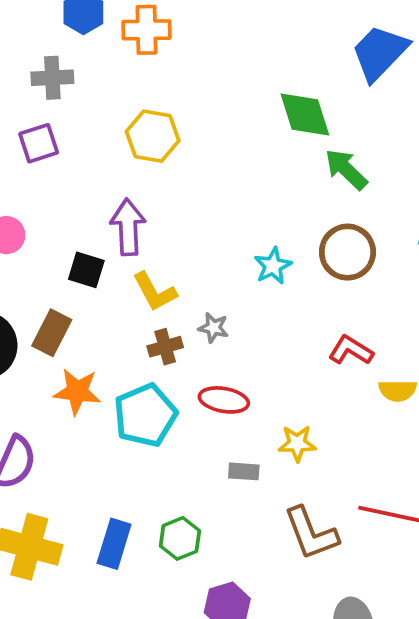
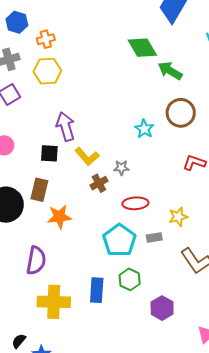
orange cross: (146, 30) -> (46, 39), moved, size x0.7
yellow hexagon: (153, 136) -> (47, 71), moved
cyan pentagon: (145, 415) -> (119, 240), moved

